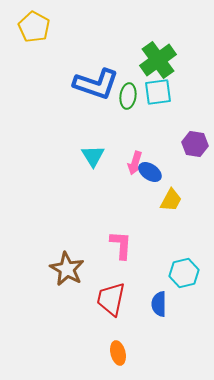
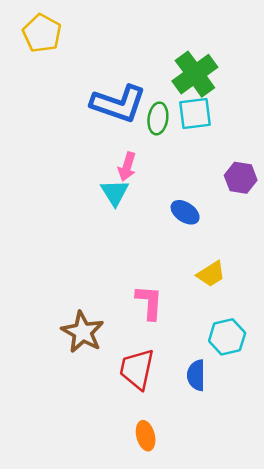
pink arrow: (135, 163) -> (127, 167), moved
yellow trapezoid: (171, 200) -> (211, 274), moved, turned 30

